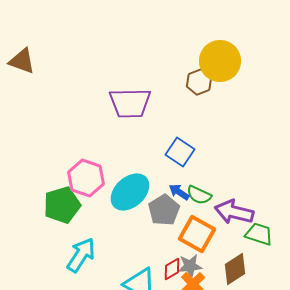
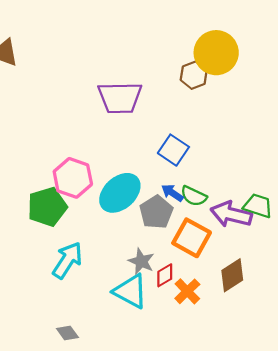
green trapezoid: (259, 234) -> (258, 206), moved
gray star: (190, 266) -> (141, 261), moved, turned 30

